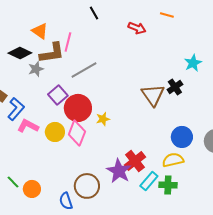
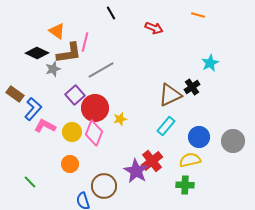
orange line: (167, 15) -> (198, 15), moved
brown triangle: (153, 95) -> (170, 95), turned 40
cyan rectangle: (149, 181) -> (166, 126), moved
orange circle: (32, 189) -> (70, 164), moved

